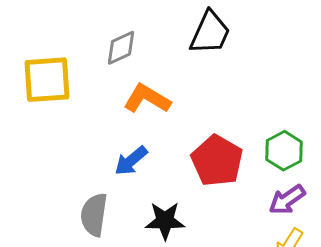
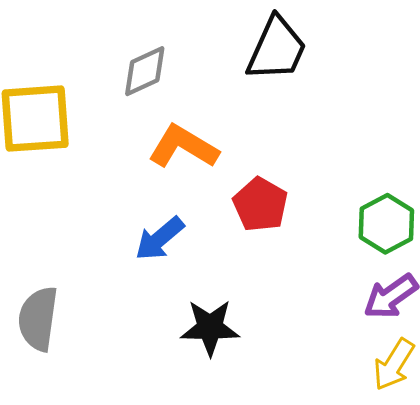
red pentagon: (217, 161) -> (260, 205), moved, size x0.7
gray semicircle: (94, 215) -> (38, 319), moved

